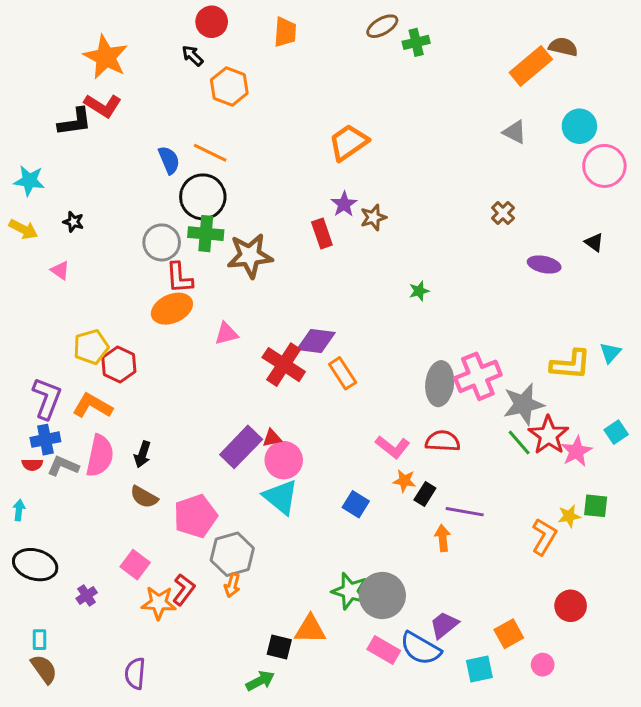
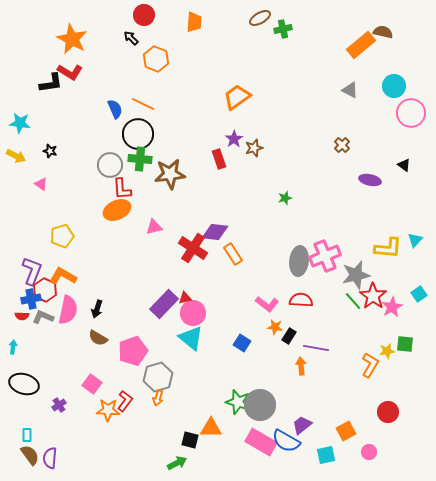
red hexagon: (119, 365) -> (45, 290), moved
pink rectangle: (384, 650) -> (261, 442), size x1.4
purple semicircle: (135, 673) -> (50, 458), moved

